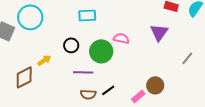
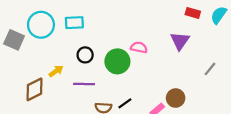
cyan rectangle: (87, 15) -> (74, 23), moved
purple line: (83, 72) -> (84, 84), moved

